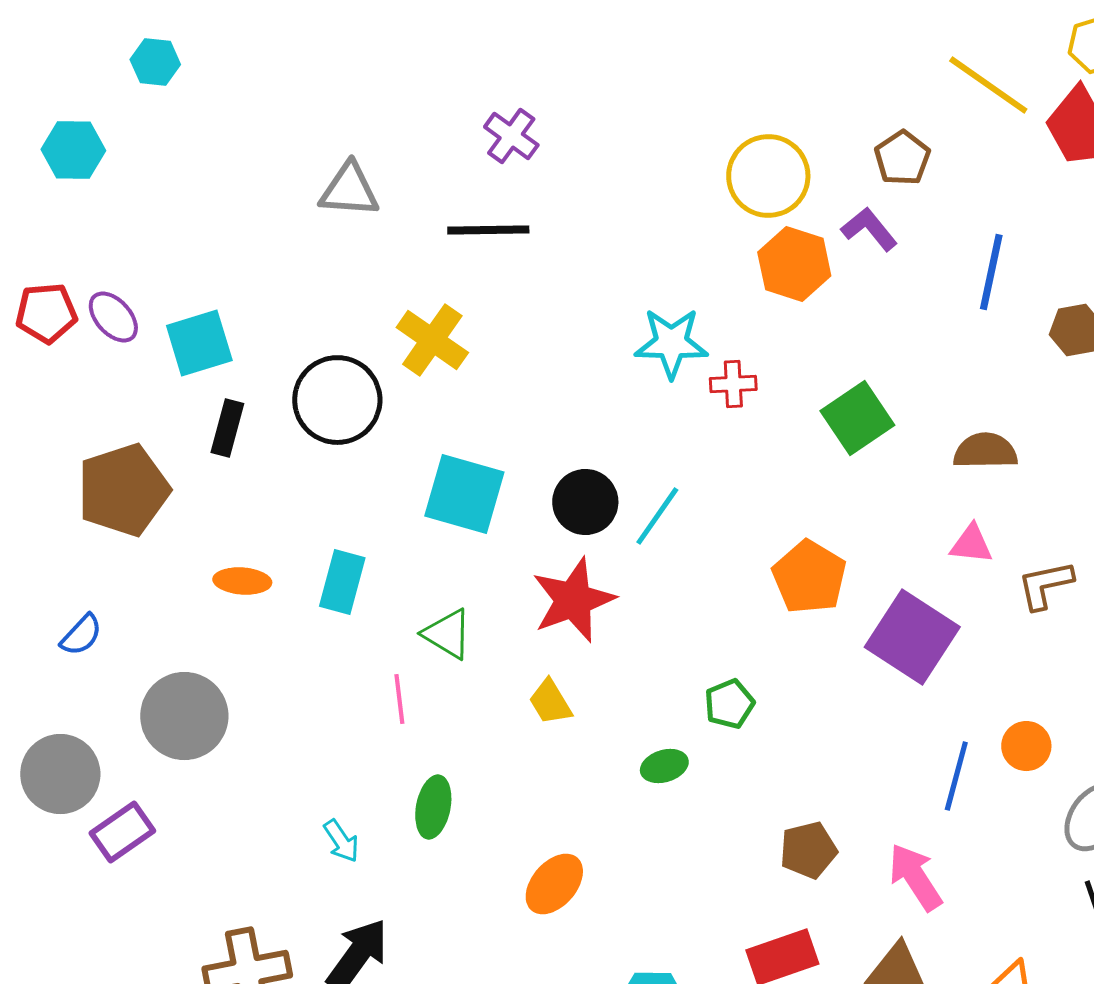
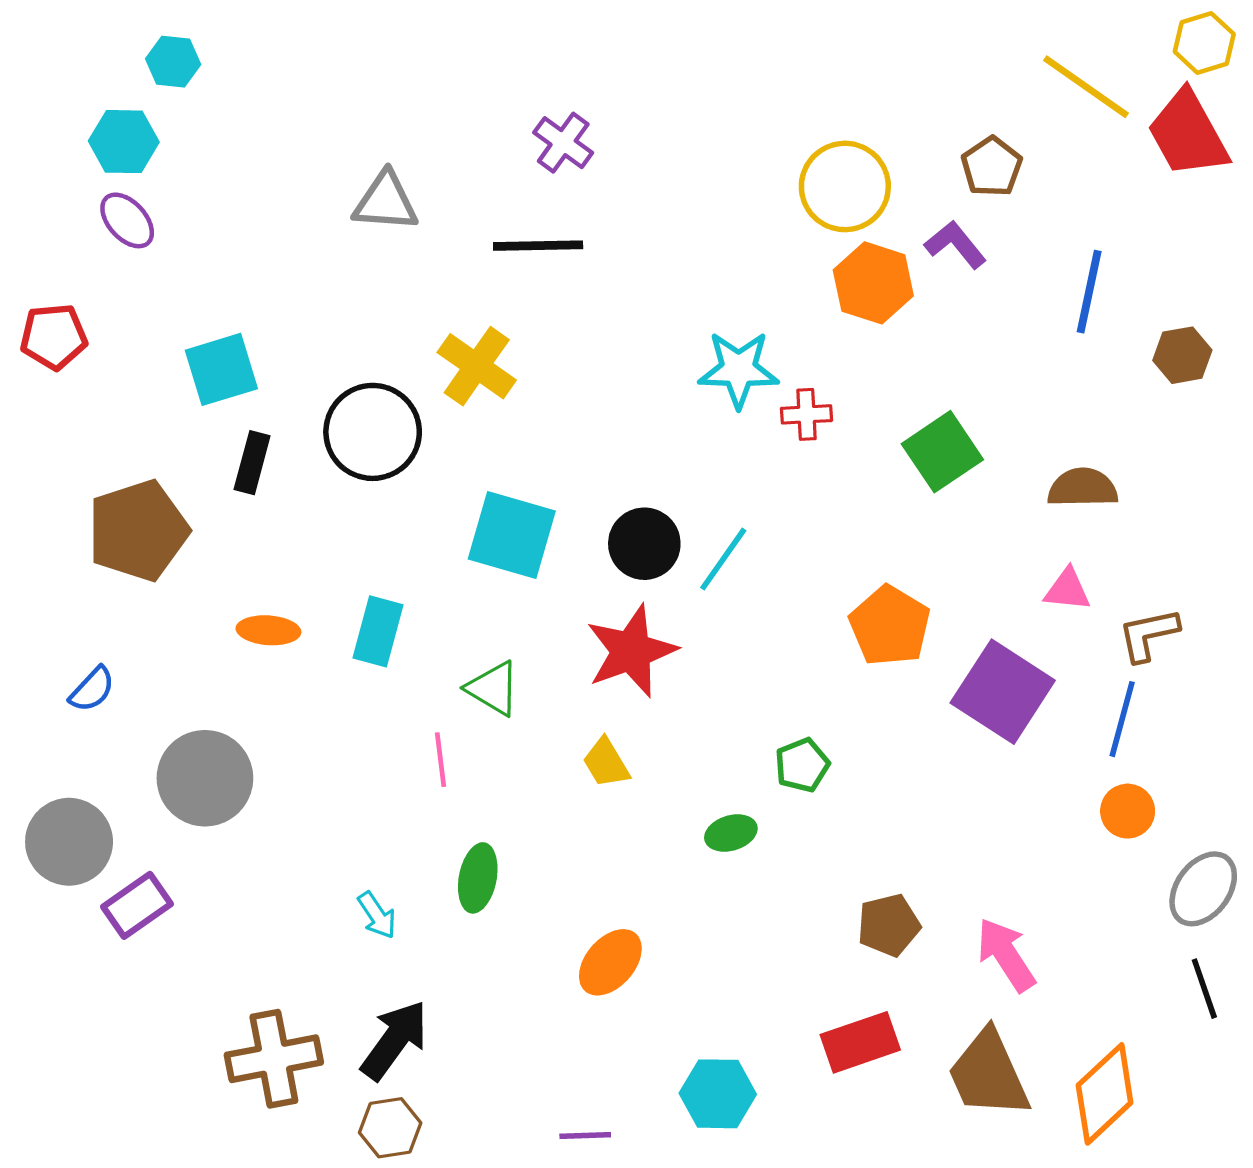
cyan hexagon: (73, 150) -> (124, 142), moved
purple ellipse: (113, 317) -> (127, 220), moved
blue line: (956, 776) -> (1122, 719), moved

